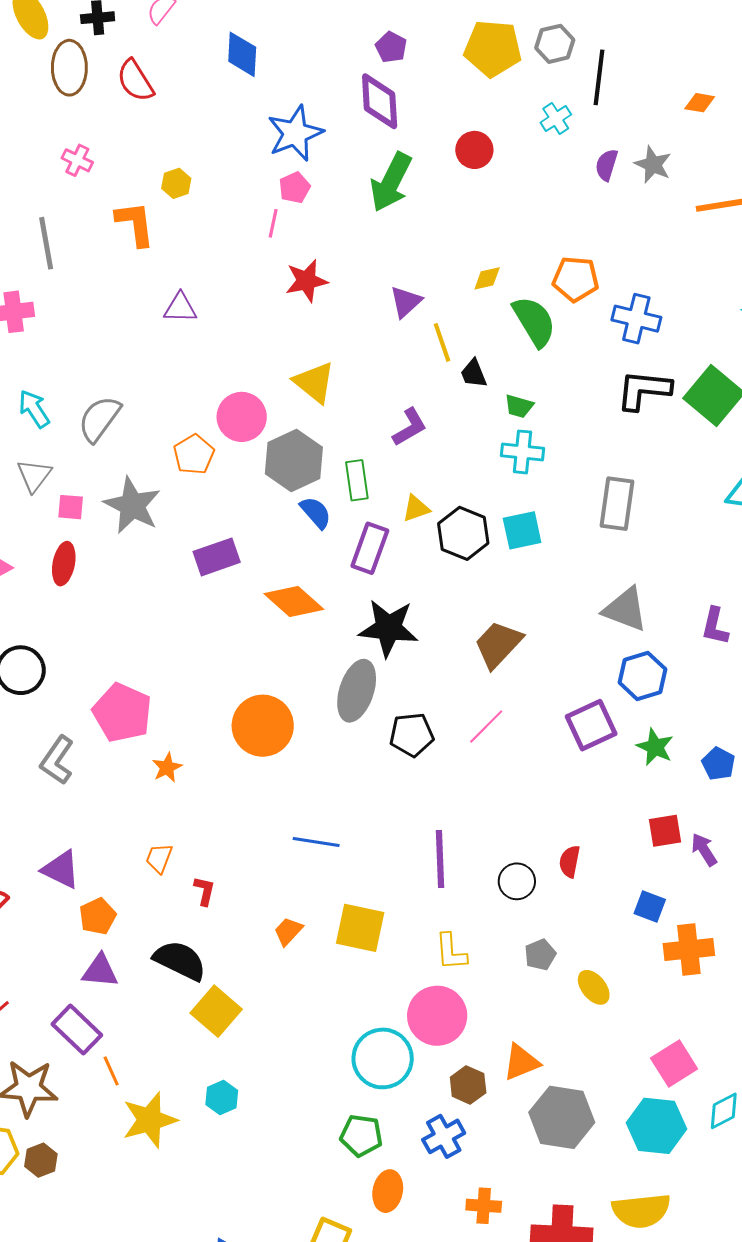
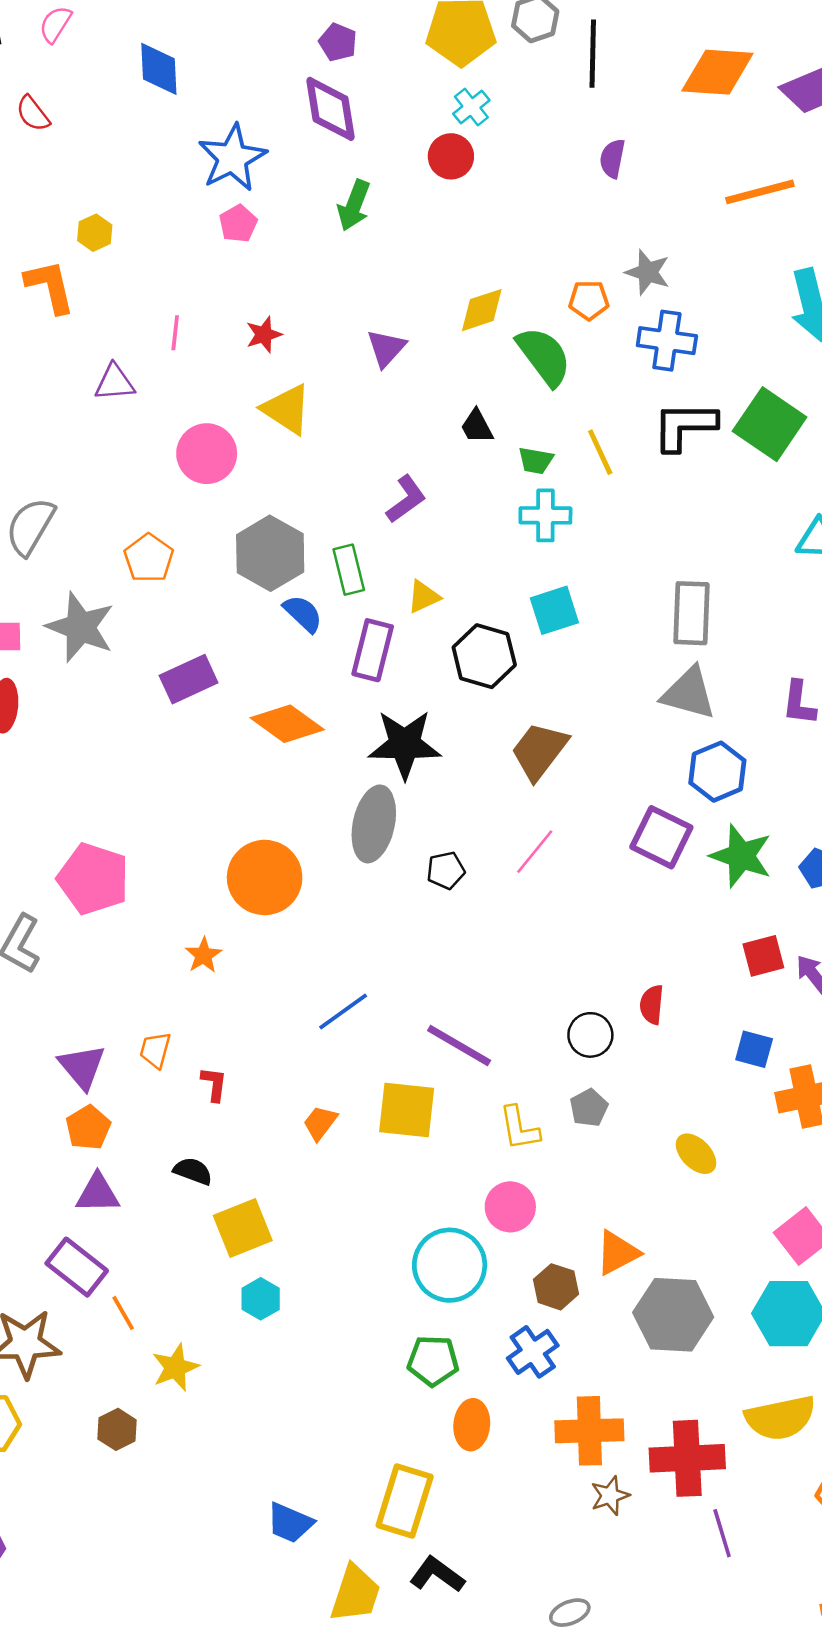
red semicircle: (135, 81) -> (33, 114), size x0.7
orange diamond: (700, 103) -> (717, 72), size x2.0
cyan cross: (556, 118) -> (471, 107), moved
gray star: (653, 164) -> (648, 272), moved
green arrow: (391, 182) -> (354, 205), size x0.7
pink line: (273, 223) -> (175, 333), moved
yellow diamond: (487, 278) -> (482, 310), size x1.4
orange pentagon: (576, 279) -> (589, 300), size x0.7
red star: (306, 281) -> (264, 335), size x0.7
yellow line: (442, 342) -> (600, 452), moved
yellow triangle: (314, 382) -> (287, 409), moved
pink circle: (242, 417) -> (207, 454), moved
gray rectangle: (617, 504) -> (692, 613), moved
black hexagon: (463, 533) -> (484, 656), moved
purple square: (591, 725) -> (661, 837), turned -33
black pentagon: (412, 735) -> (446, 870), size x0.7
green star: (655, 747) -> (741, 856), size x1.4
orange star: (167, 767) -> (203, 955), moved
blue line: (316, 842) -> (343, 1012), turned -39
purple line: (440, 859) -> (459, 1046), moved, turned -52
purple triangle: (61, 869) -> (82, 1067), moved, turned 30
gray pentagon: (540, 955) -> (589, 1108), moved
black semicircle: (180, 960) -> (193, 1171), size x0.6
yellow square: (216, 1011) -> (243, 1228), turned 33
pink circle: (437, 1016) -> (510, 1207), size x0.7
cyan hexagon: (222, 1097) -> (261, 1299), moved
yellow star: (150, 1120) -> (175, 1367), size x0.7
brown hexagon: (41, 1160) -> (117, 1429), moved
orange cross: (484, 1206) -> (589, 1431), size x1.6

